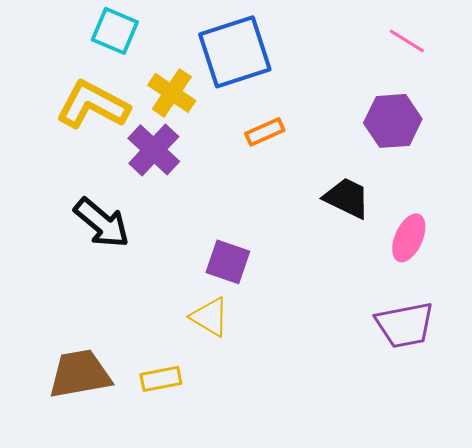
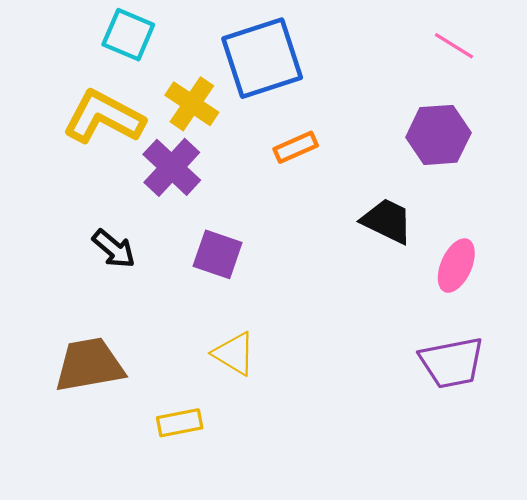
black arrow: (102, 223) -> (114, 249), size x0.7
purple square: (228, 262) -> (218, 254), moved
brown trapezoid: (80, 374) -> (89, 365), moved

